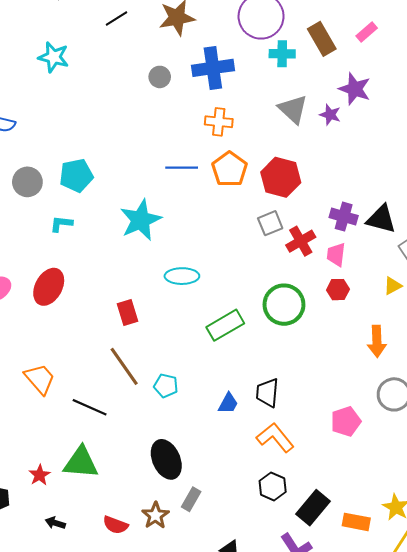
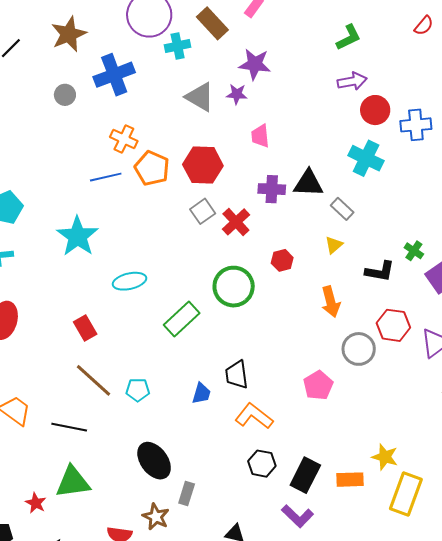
orange cross: (219, 122) -> (124, 139), moved, turned 32
pink trapezoid: (336, 255) -> (260, 136), moved

